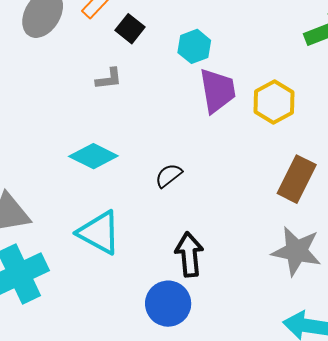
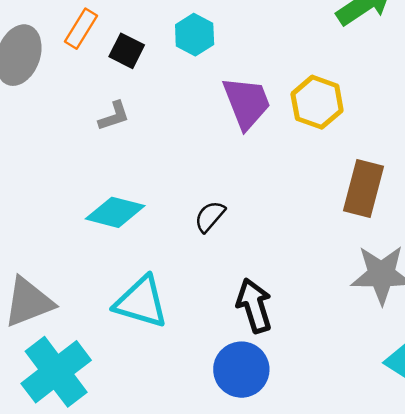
cyan hexagon: (194, 46) -> (195, 35), moved

